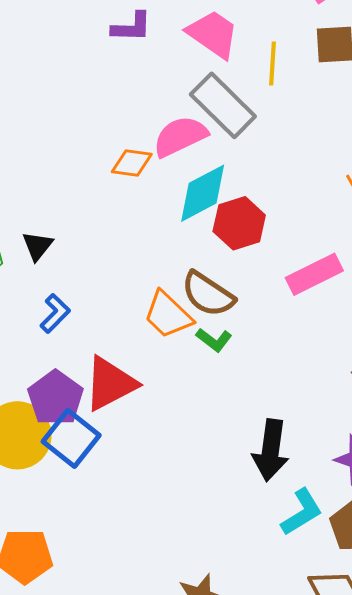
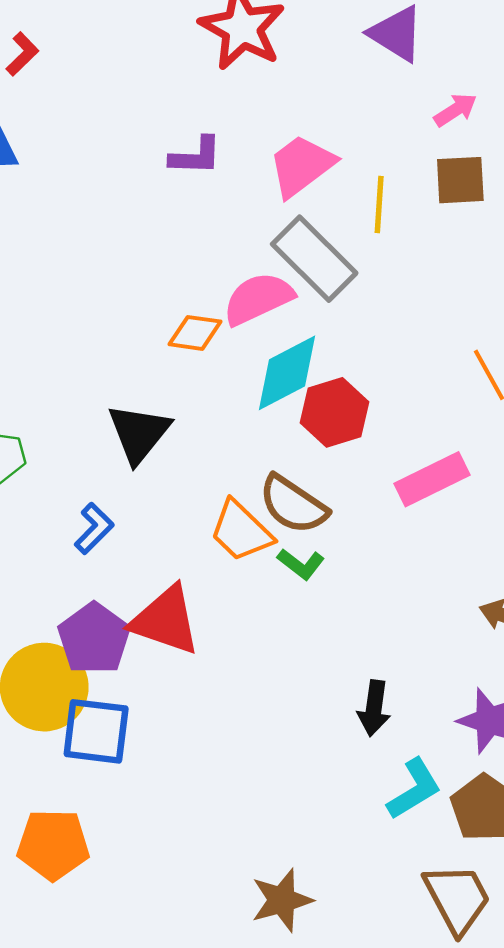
pink trapezoid: (213, 34) -> (302, 166), turned -72
black triangle: (37, 246) -> (139, 433), moved, size x1.6
red triangle: (110, 384) -> (165, 620), turned 46
blue square: (71, 438) -> (96, 731), moved, turned -32
black arrow: (271, 450) -> (374, 708), size x0.7

